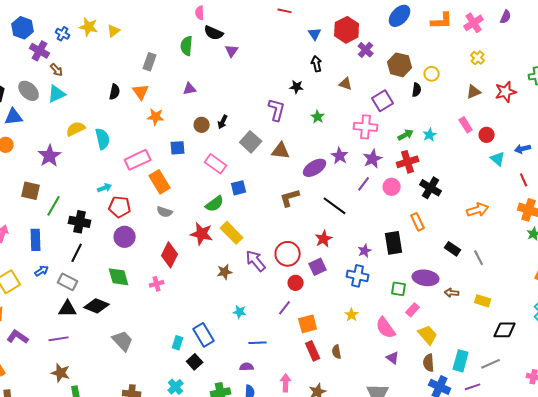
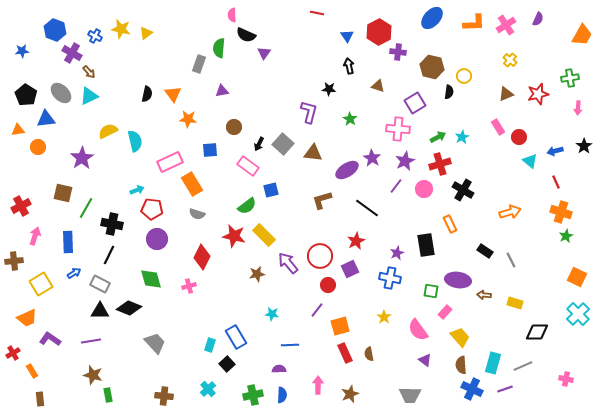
purple cross: (366, 50) -> (398, 52), turned -35
gray rectangle: (150, 62) -> (199, 64), moved
black arrow: (223, 122) -> (259, 144), moved

